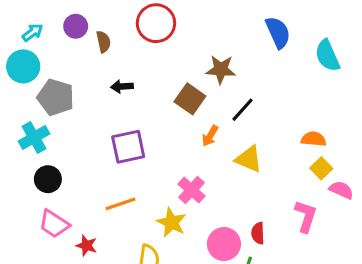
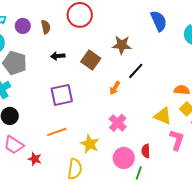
purple circle: (76, 26) -> (23, 26), moved
brown square: (190, 99) -> (91, 60), moved
yellow triangle: (249, 159) -> (163, 116), moved
pink cross: (192, 190) -> (118, 123), moved

